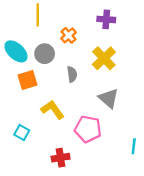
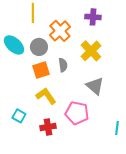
orange cross: (69, 35) -> (60, 31), size x1.5
orange square: (27, 80) -> (41, 70), moved
red cross: (61, 158) -> (48, 127), moved

